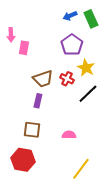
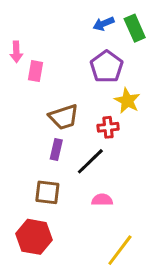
red cross: (67, 79) -> (108, 127), moved, turned -32
black line: (88, 94) -> (90, 161), moved

